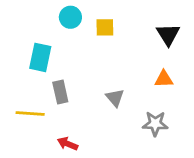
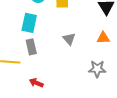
cyan rectangle: (40, 57) -> (29, 23), moved
gray triangle: (115, 98) -> (69, 39), moved

